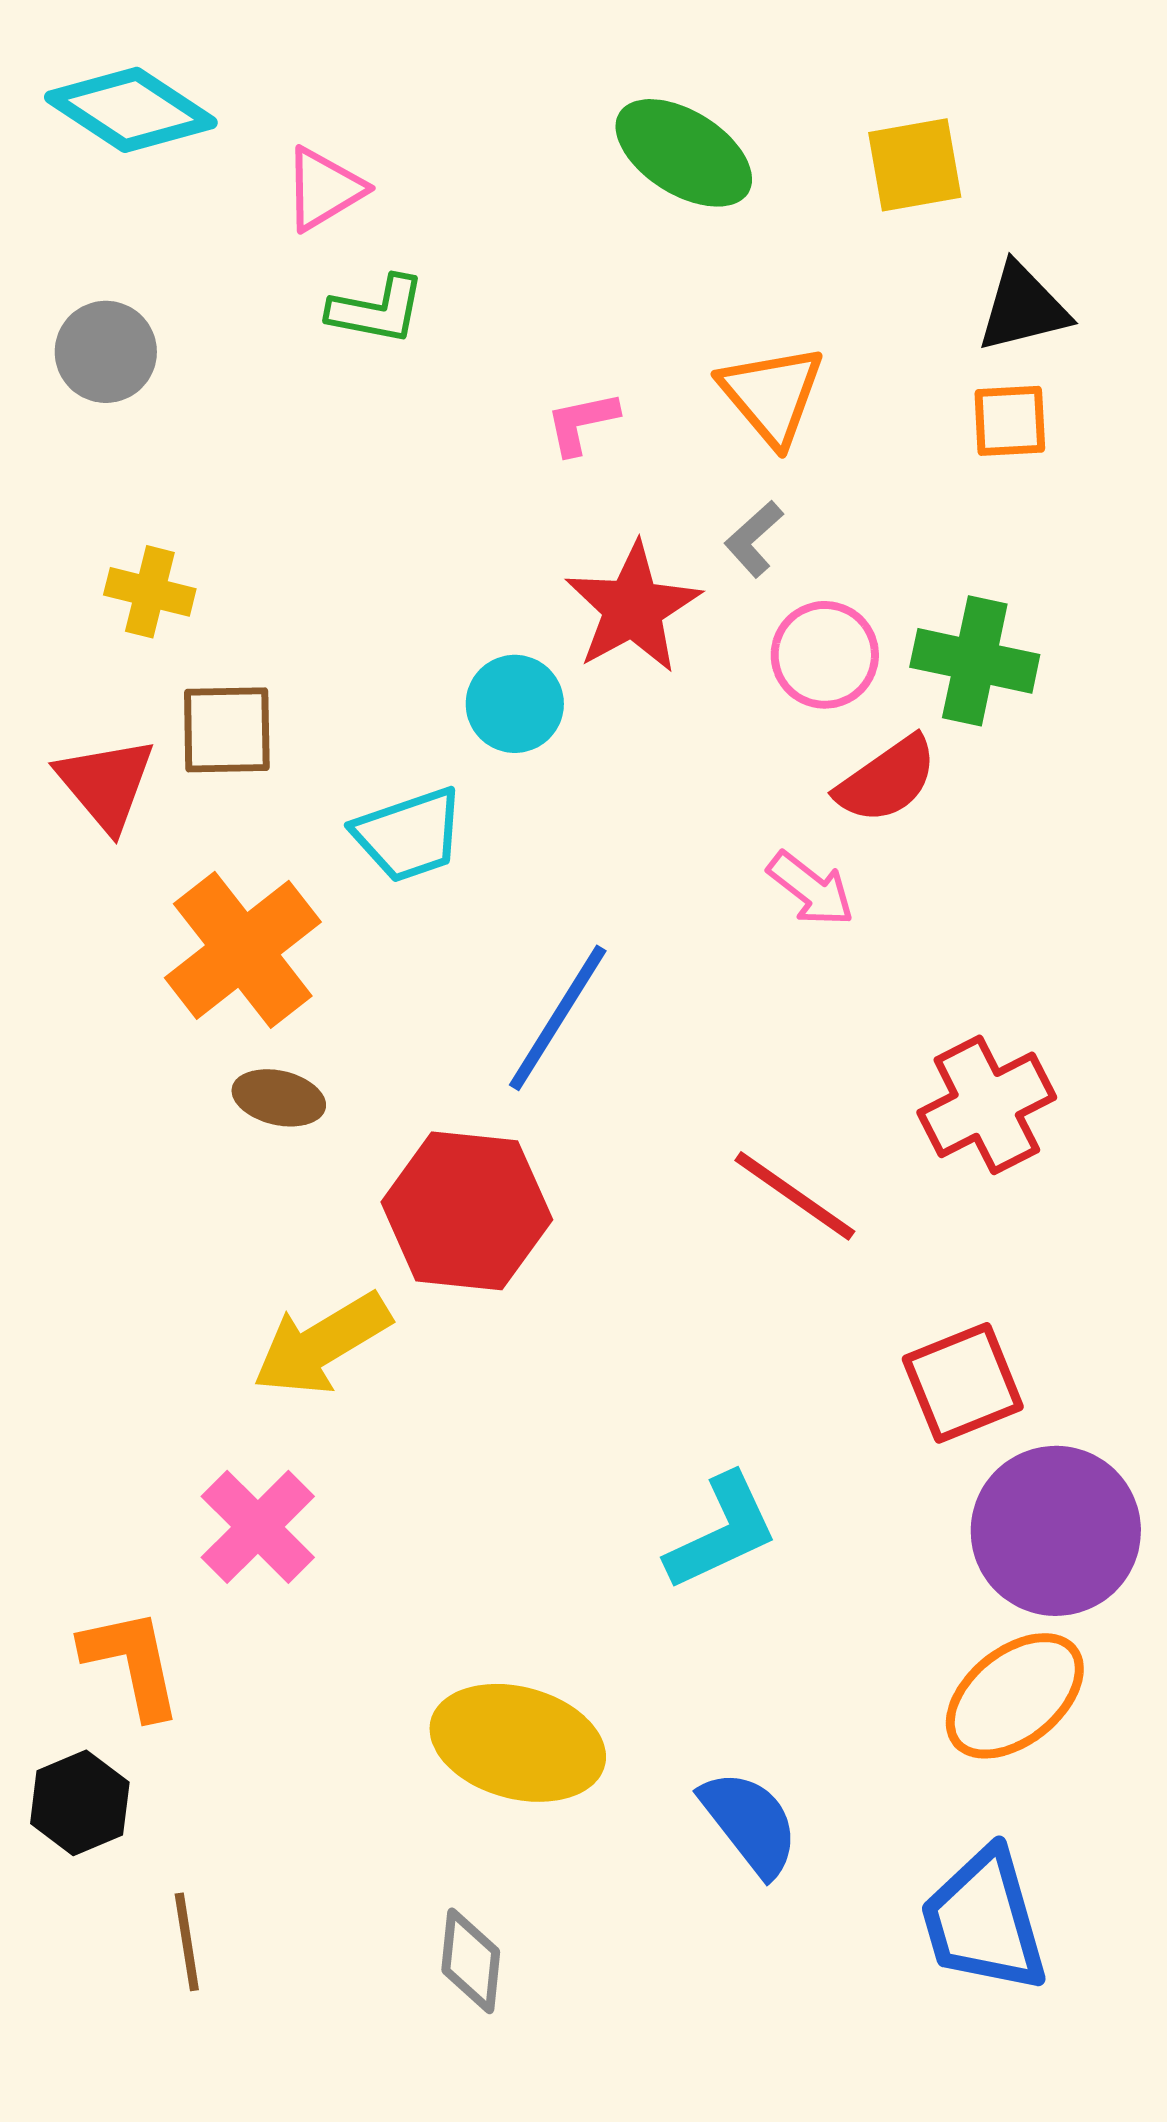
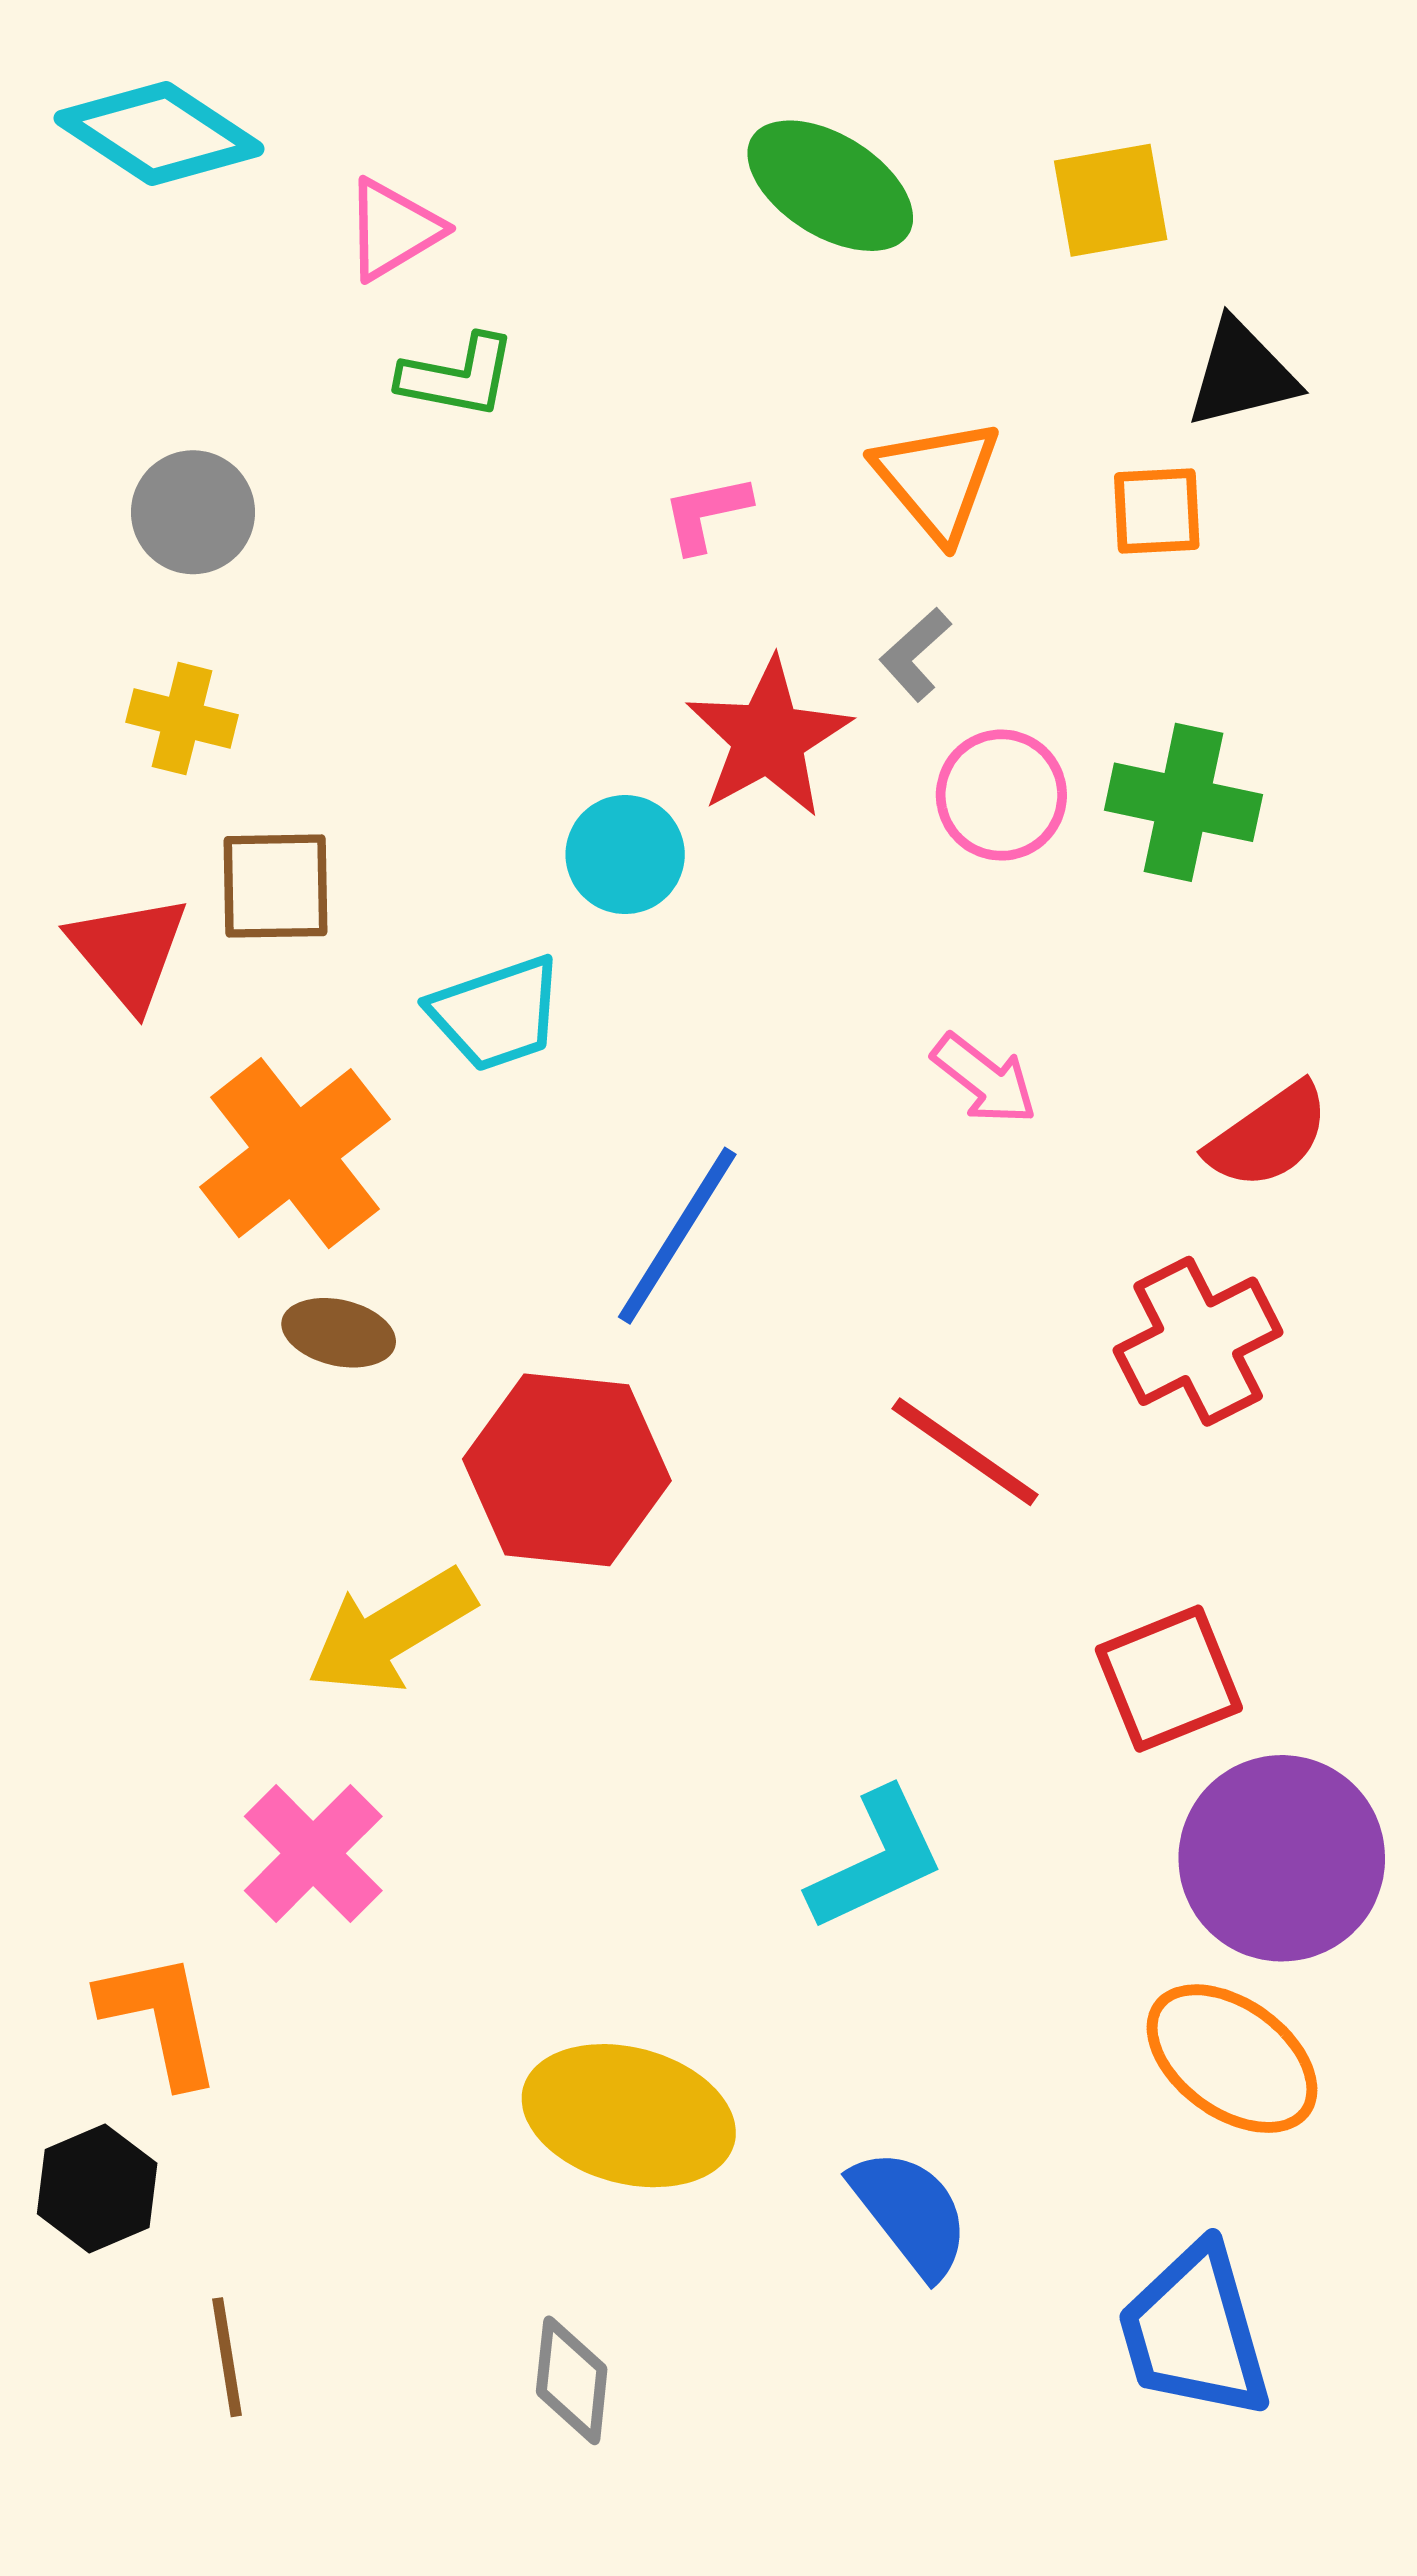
gray circle: (106, 352) -> (193, 512), moved
orange square: (1010, 421) -> (1157, 511), moved
red semicircle: (887, 780) -> (1268, 1136), moved
orange ellipse: (1015, 1696) -> (1232, 2059), turned 75

